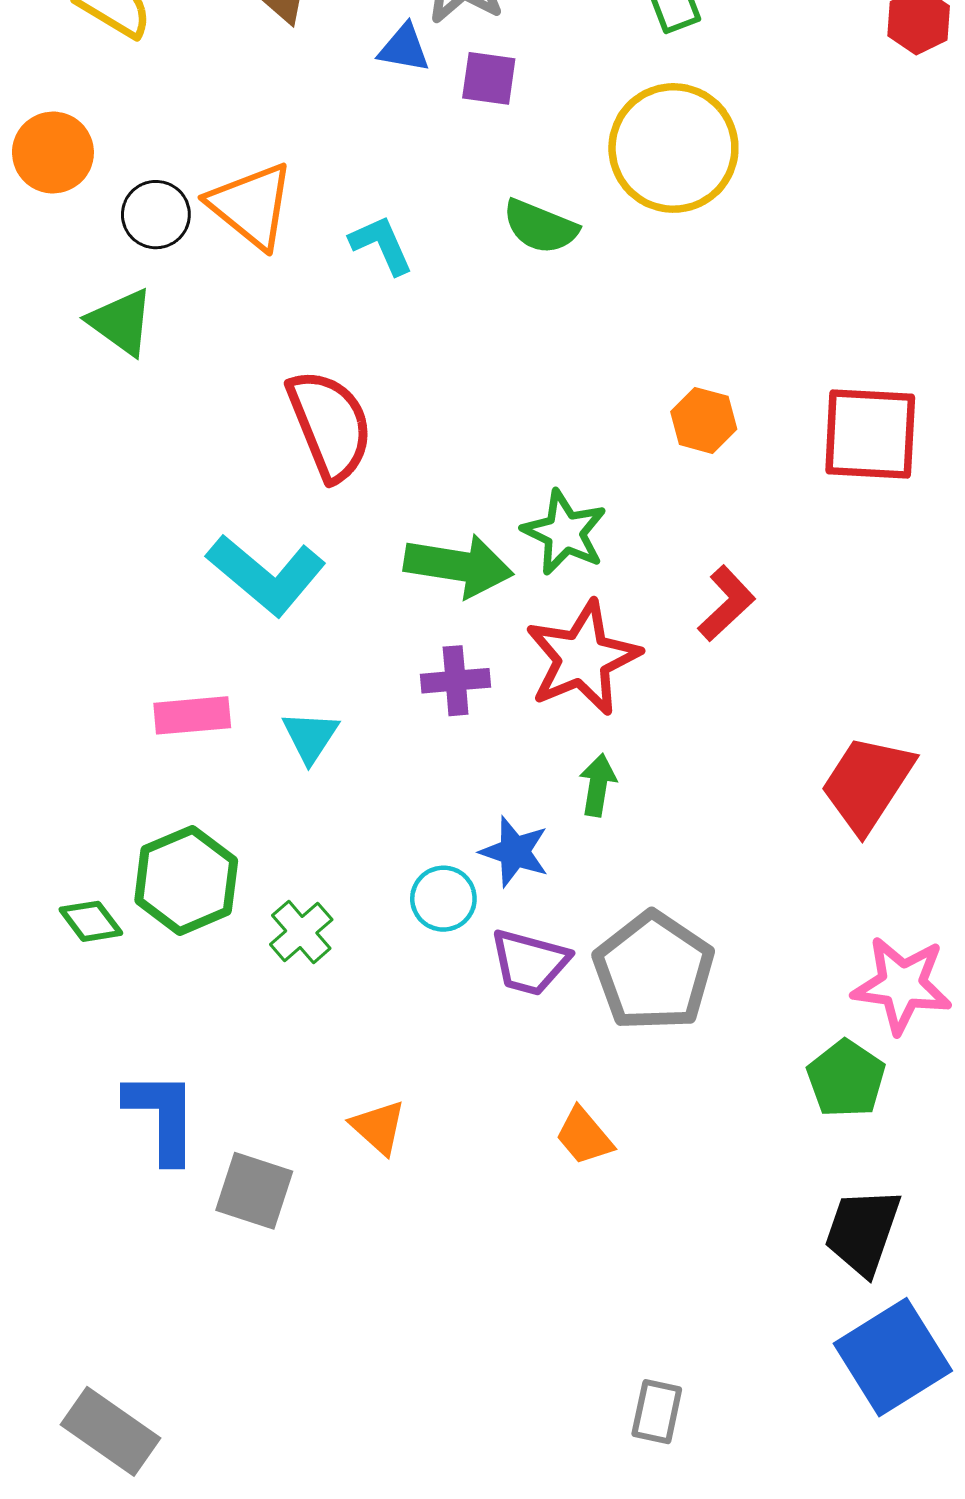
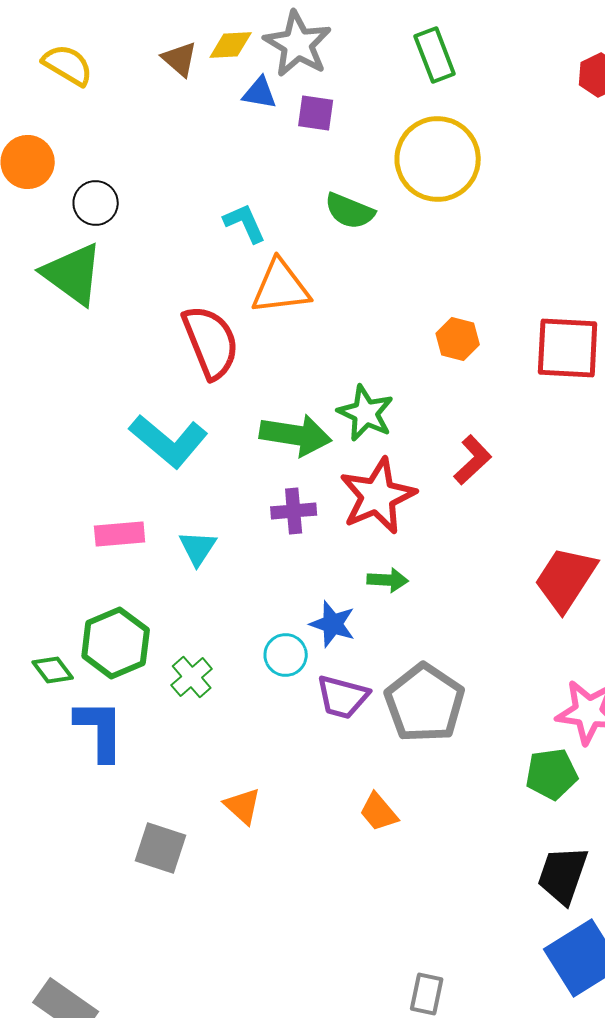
orange triangle: (251, 205) -> (281, 287), moved, turned -46
green triangle: (121, 322) -> (73, 274), size x1.4
green arrow: (598, 785) -> (388, 580), turned 84
green pentagon: (846, 1079) -> (552, 774), turned 30
blue L-shape: (162, 1117) -> (100, 730), moved

